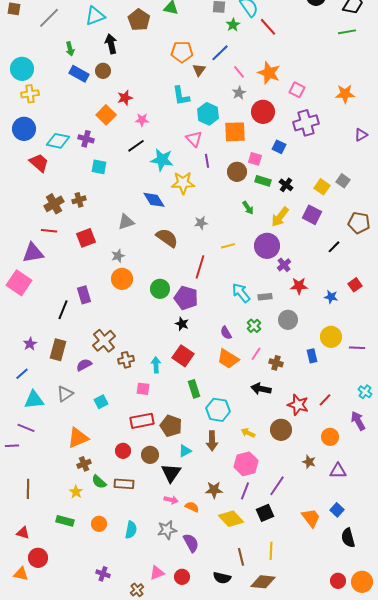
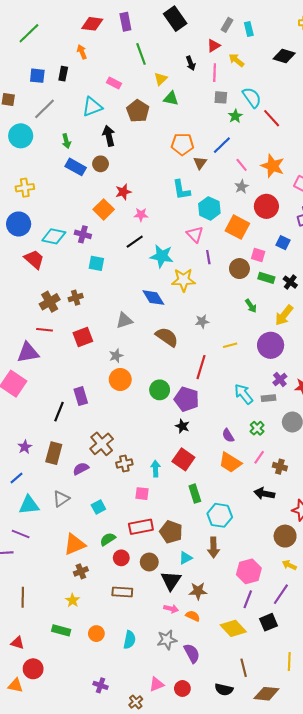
cyan circle: (22, 69) -> (21, 136), moved
orange square: (235, 132) -> (237, 227), turned 30
purple cross: (284, 265) -> (280, 380), moved
yellow arrow: (248, 433) -> (289, 565), moved
green semicircle: (99, 482) -> (108, 539), moved, turned 105
brown star: (214, 490) -> (198, 591), moved
yellow line: (271, 551) -> (289, 662), moved

